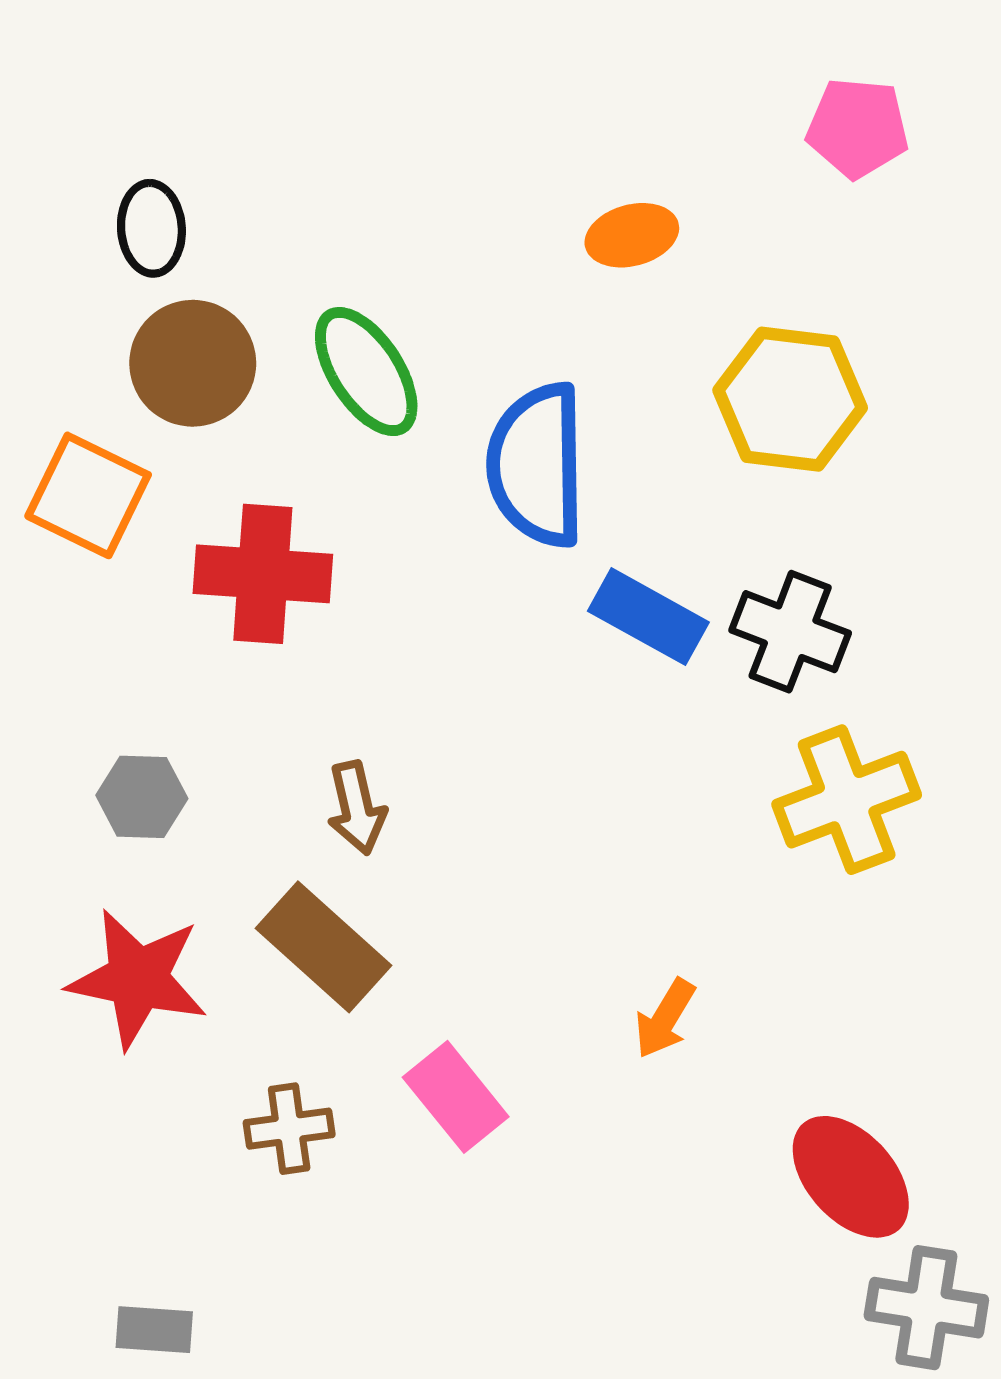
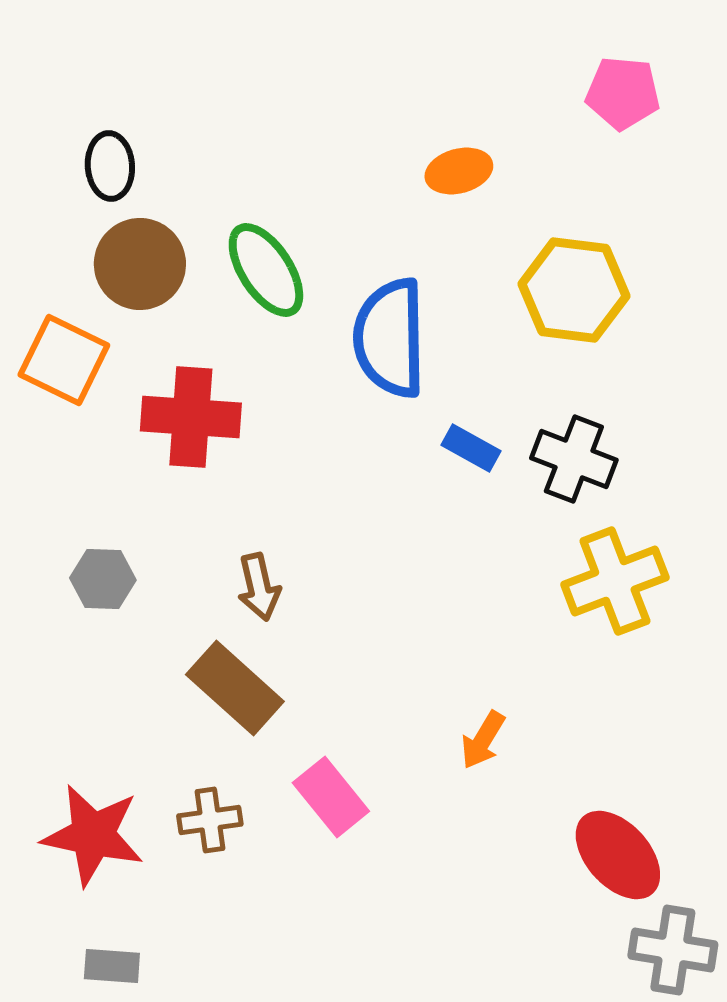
blue rectangle: (648, 617) -> (471, 448), size x0.7
red star: (138, 979) -> (93, 835), moved

